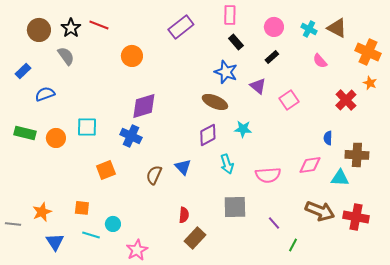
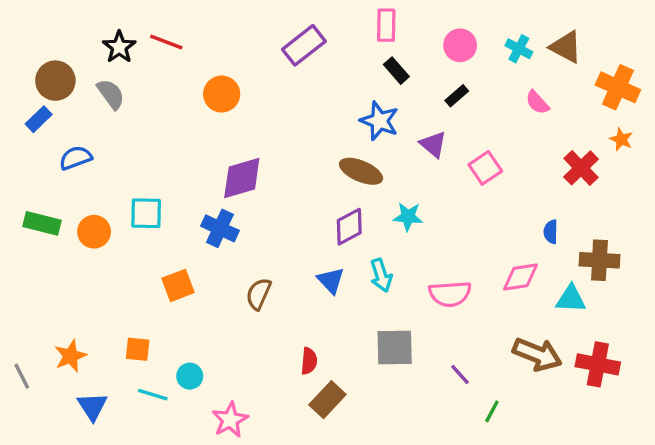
brown circle: (39, 30) -> (55, 81), moved
blue triangle: (183, 167) -> (331, 280), moved
gray line: (13, 224) -> (22, 376), turned 56

